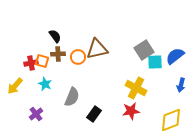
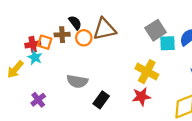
black semicircle: (55, 36) -> (75, 23), moved
cyan star: (45, 84) -> (35, 57), moved
gray semicircle: (72, 97) -> (77, 81), turned 78

